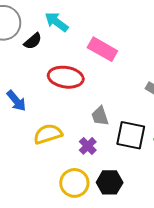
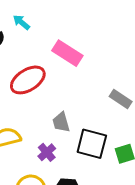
cyan arrow: (57, 22) -> (21, 22), size x0.7
red ellipse: (66, 77) -> (28, 80), turned -44

